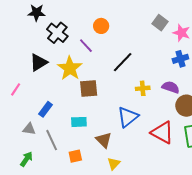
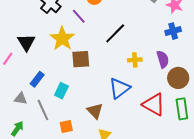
black triangle: (39, 63) -> (26, 42), moved, turned -30
purple semicircle: (171, 87) -> (163, 59), turned 54
cyan rectangle: (79, 122) -> (61, 91), moved, turned -63

